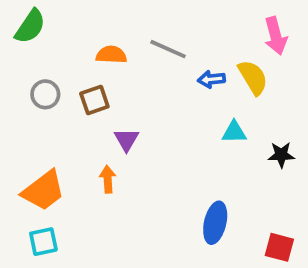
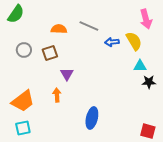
cyan triangle: (234, 132) -> (140, 66), moved
blue ellipse: (215, 223) -> (92, 118), moved

